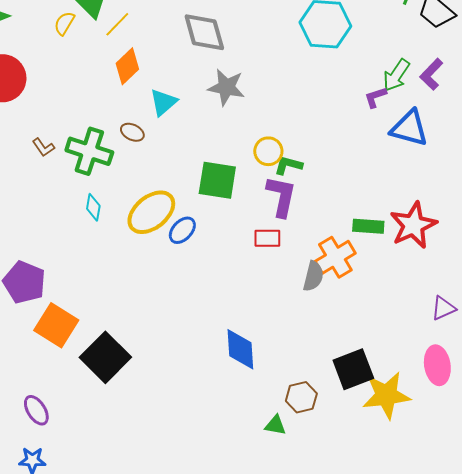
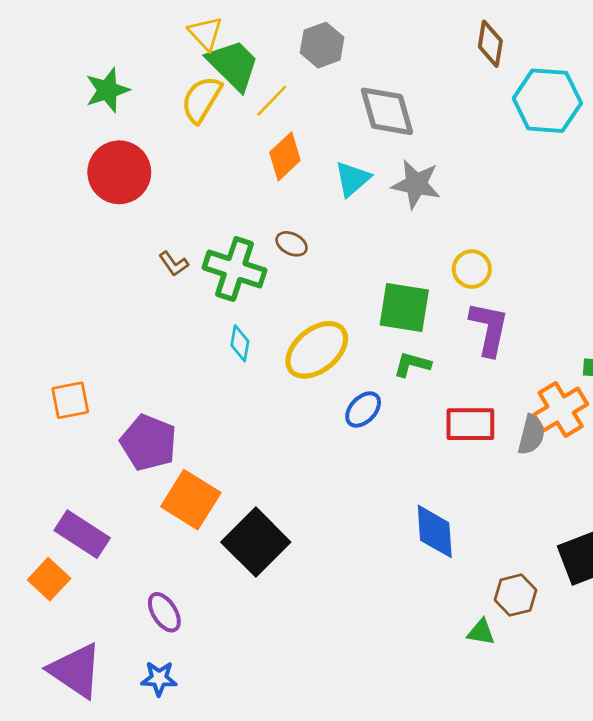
yellow semicircle: (64, 23) -> (201, 99), size x1.5
cyan triangle: (163, 102) -> (353, 179), moved
green L-shape: (288, 165) -> (412, 364), moved
blue ellipse: (182, 230) -> (363, 409), moved
red rectangle: (267, 238) -> (470, 424), moved, size x1.4

